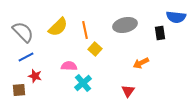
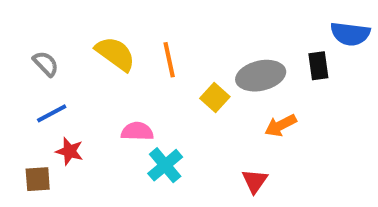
gray ellipse: (125, 25) -> (261, 76), moved
yellow semicircle: (58, 27) -> (115, 54), turned -100
gray semicircle: (23, 32) -> (46, 64), size x0.6
yellow square: (95, 49) -> (215, 98), moved

